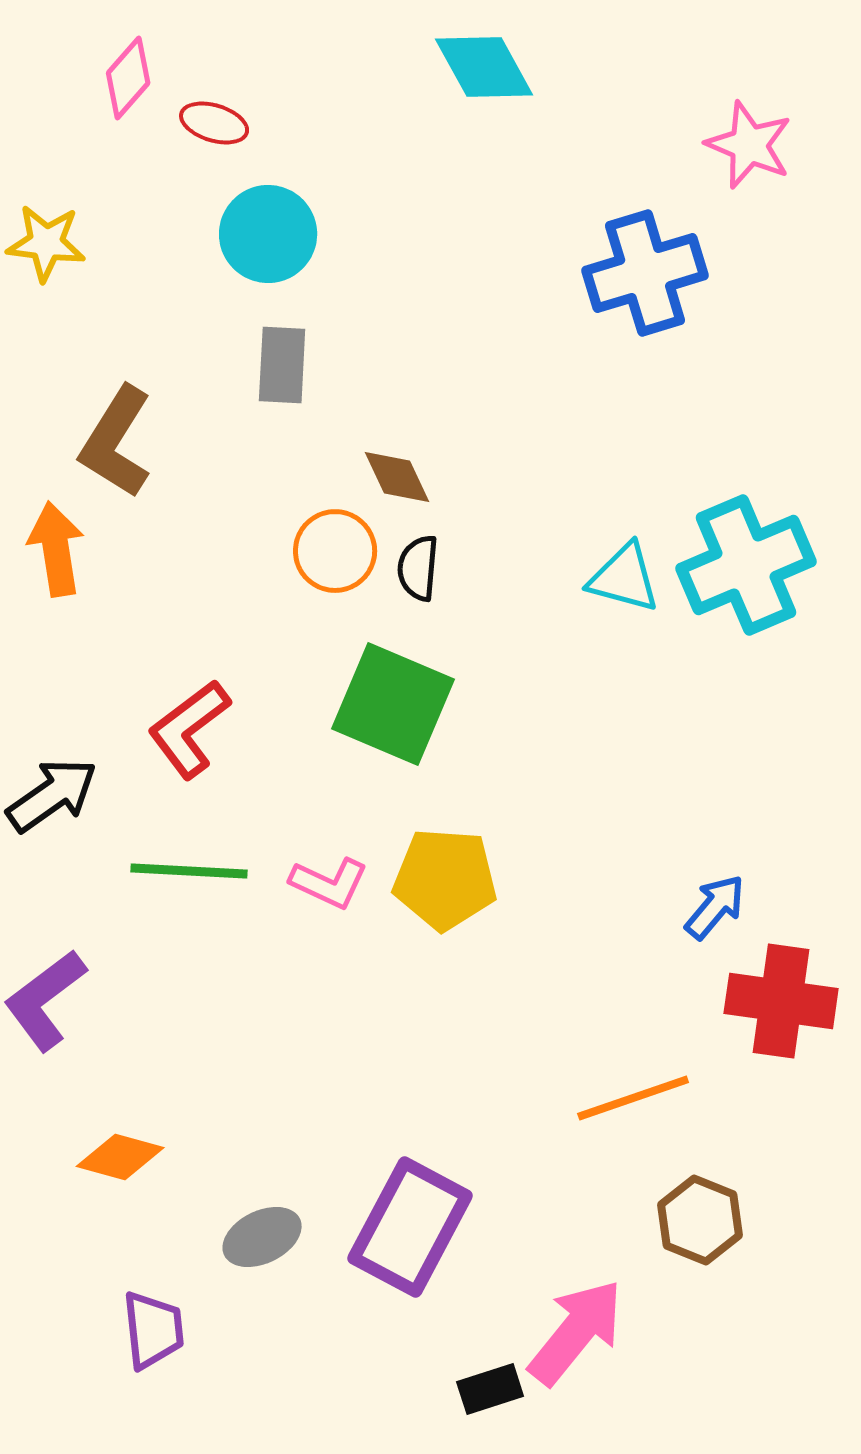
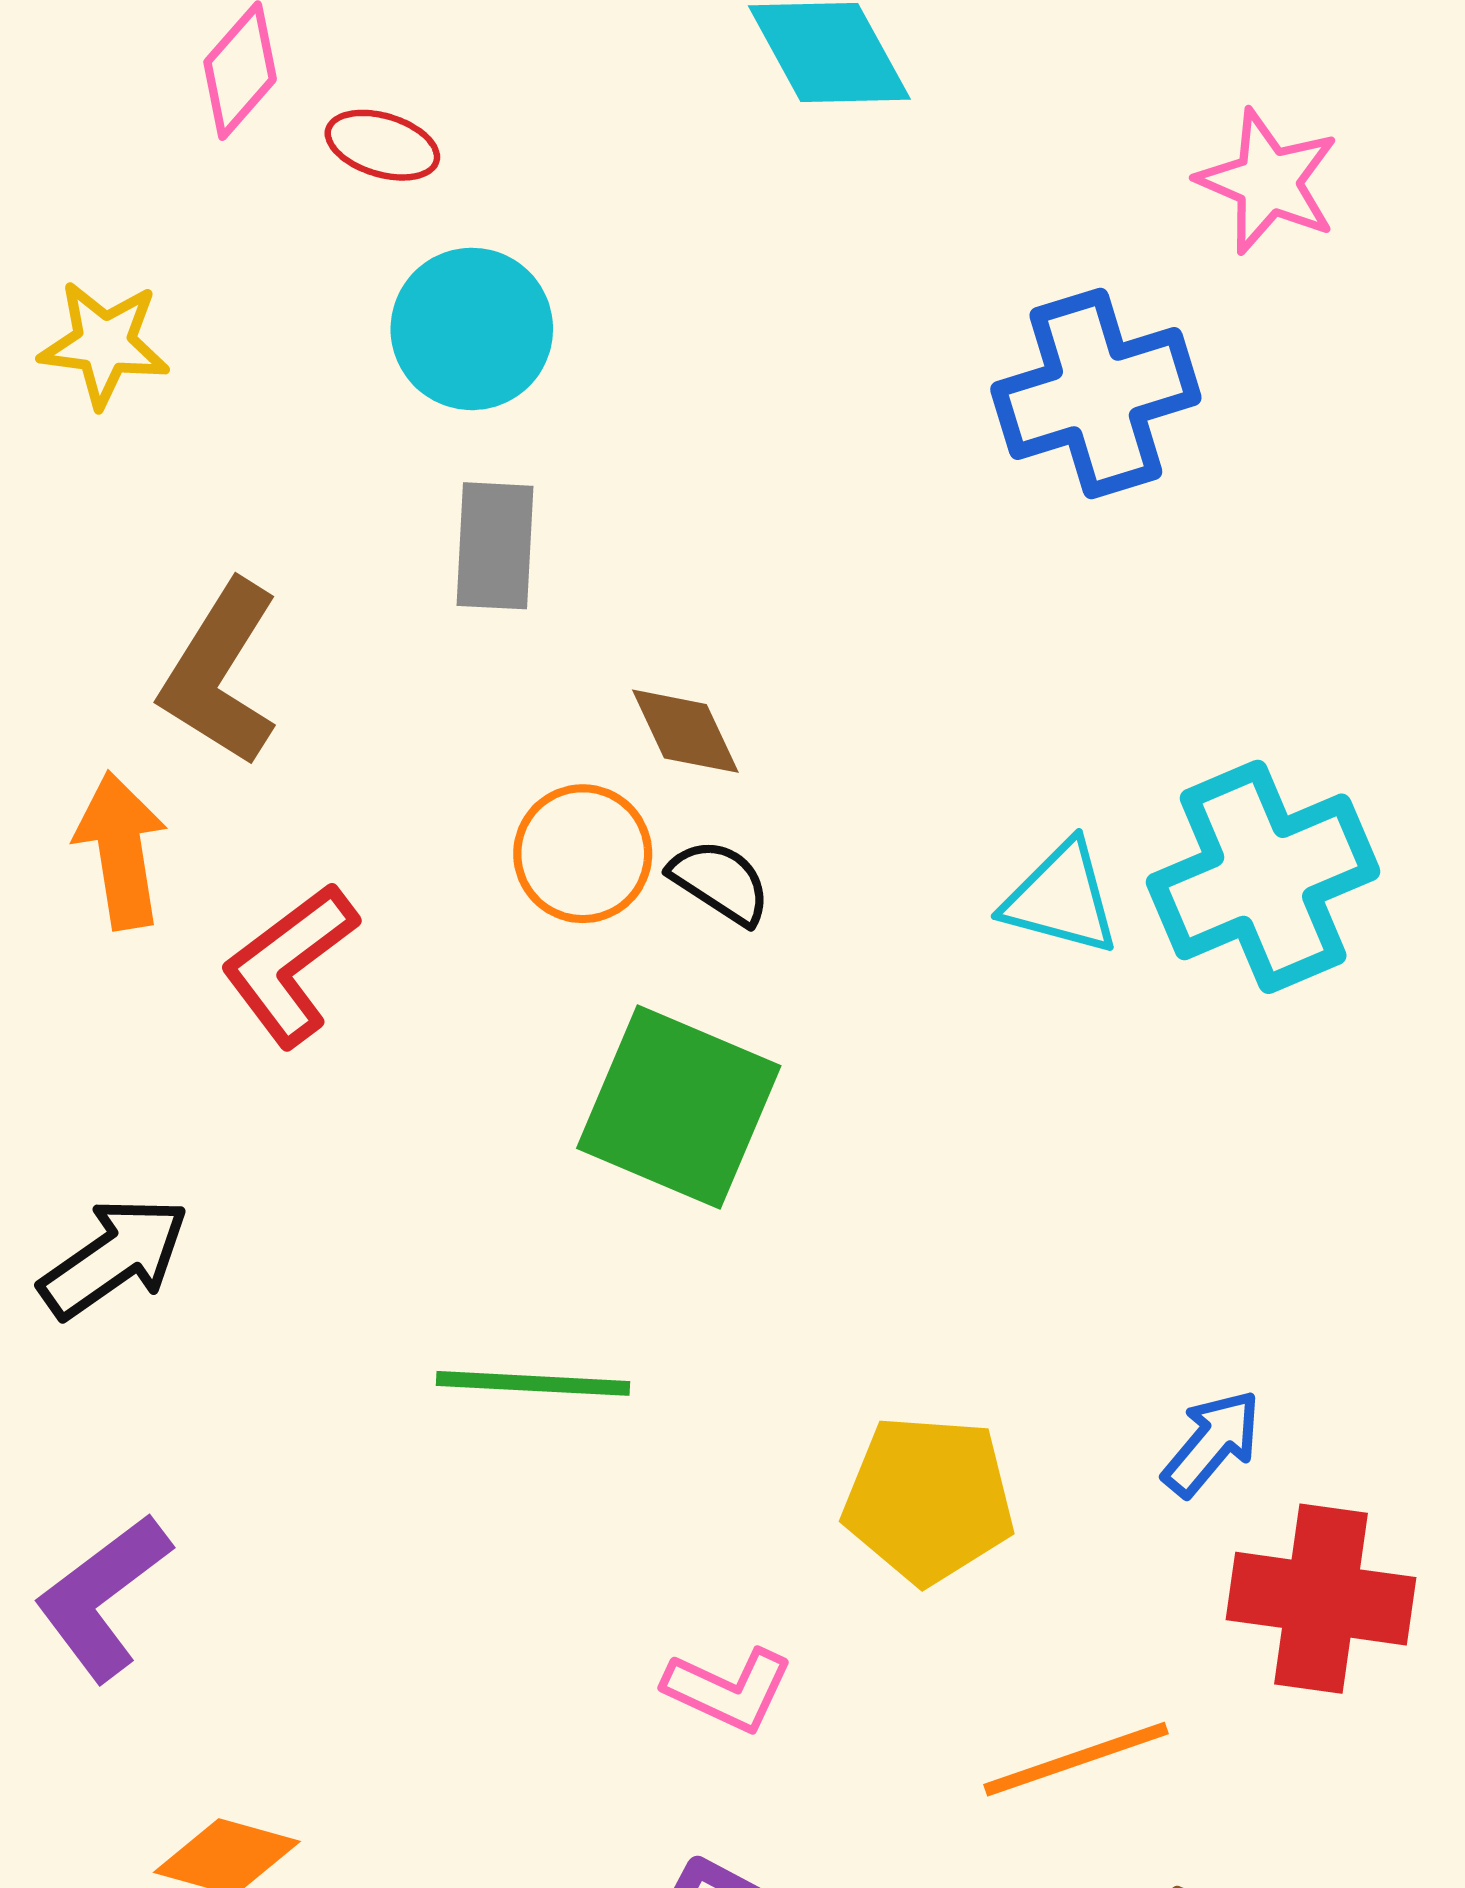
black semicircle: (418, 568) -> (720, 882), turned 118
red L-shape: (189, 729) -> (290, 965), moved
green line: (189, 871) -> (533, 1383), moved
yellow pentagon: (445, 879) -> (929, 1499), moved
pink L-shape: (329, 883) -> (728, 1690), moved

